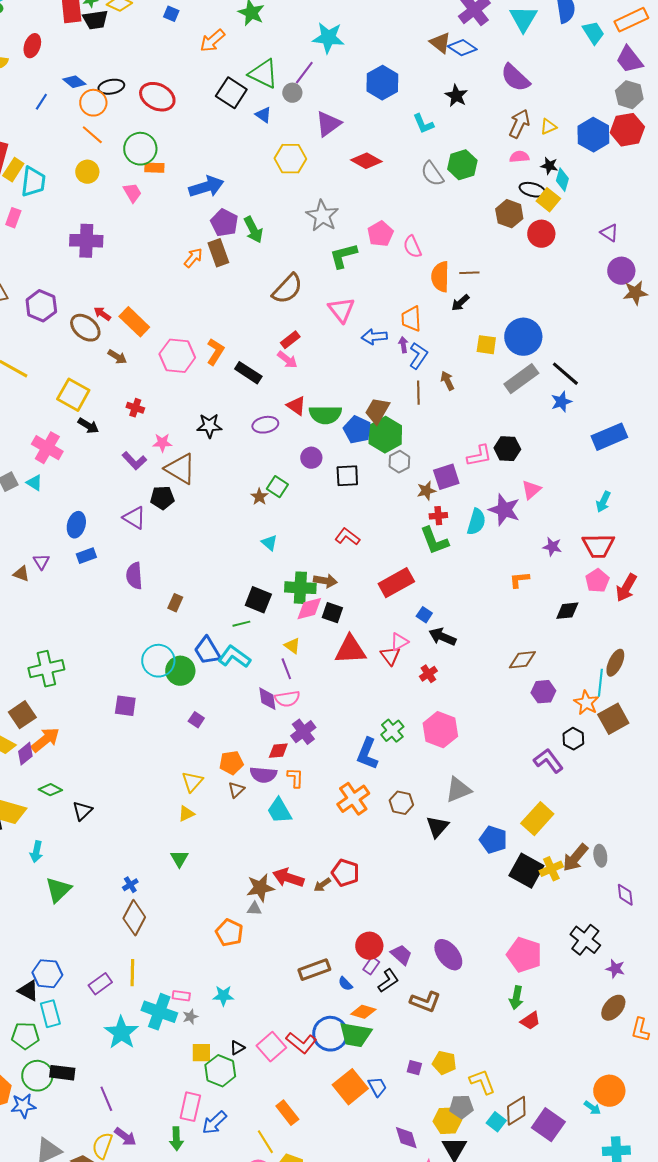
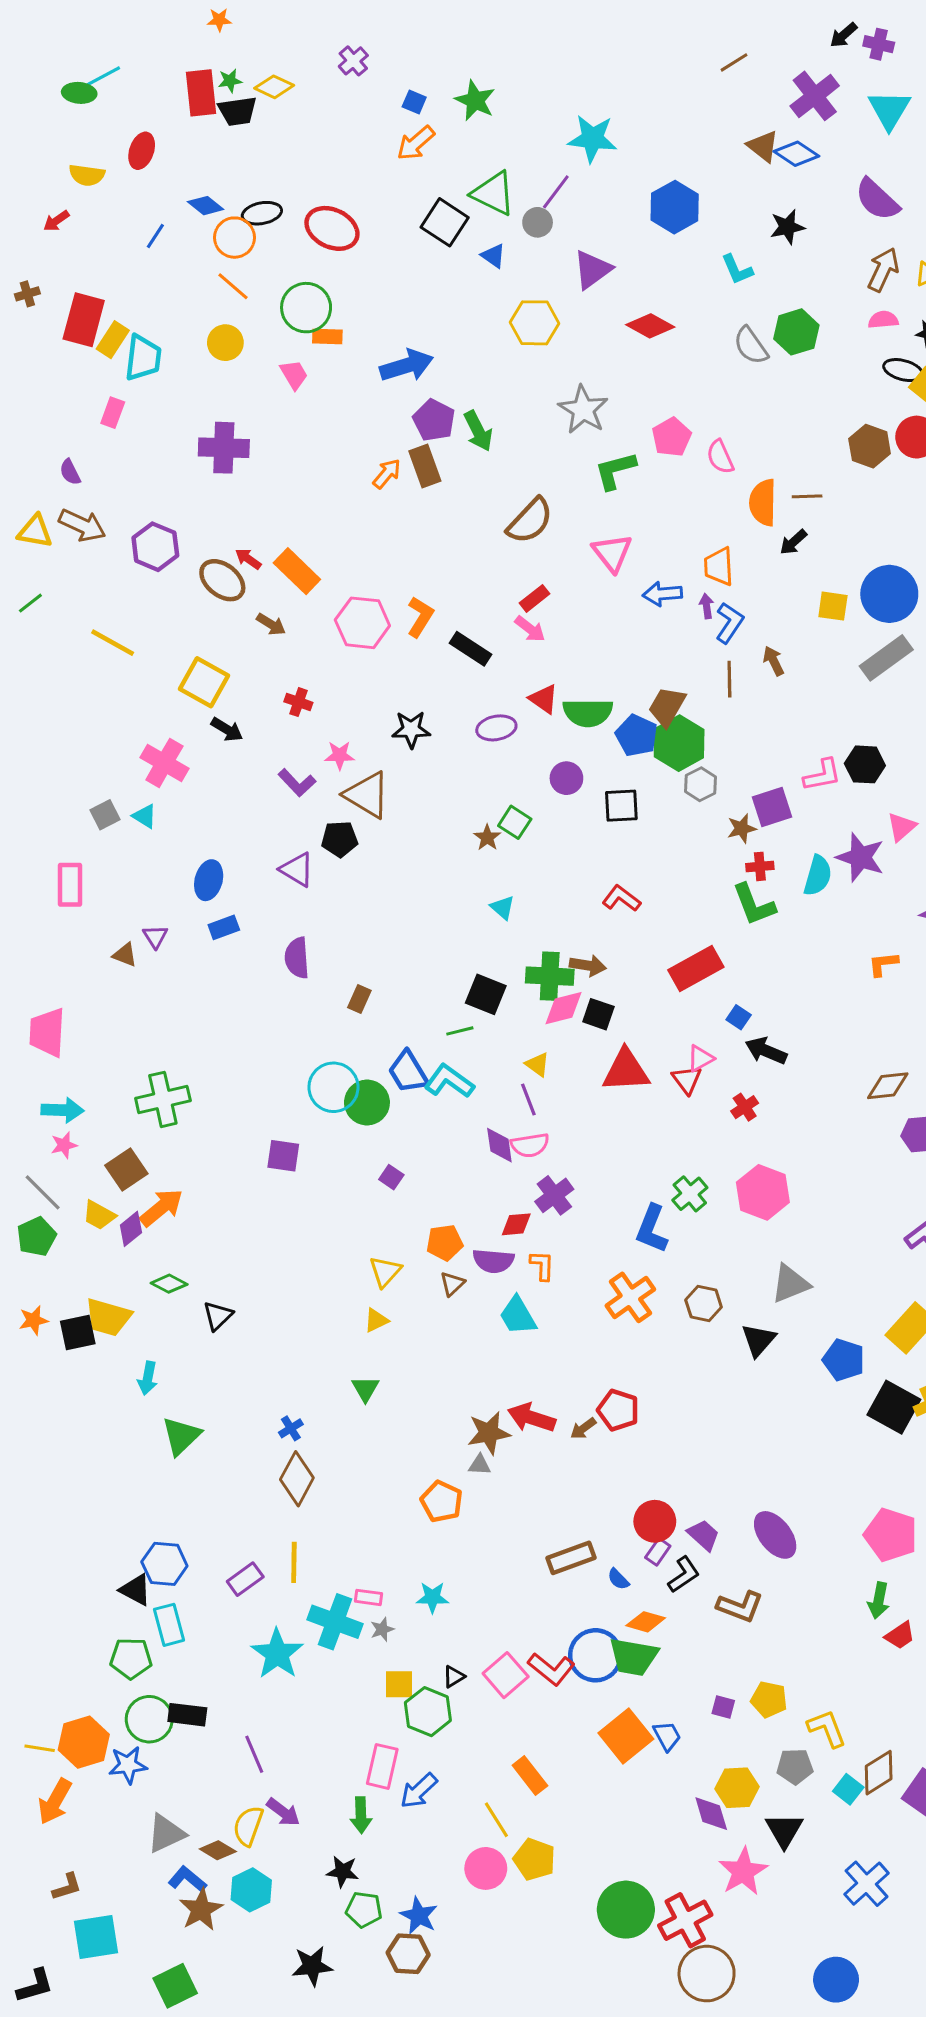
blue square: (171, 14) -> (414, 102), moved
black star: (456, 96) -> (787, 227), turned 30
brown hexagon: (509, 214) -> (870, 446), moved
yellow hexagon: (447, 1121) -> (737, 1788), moved

